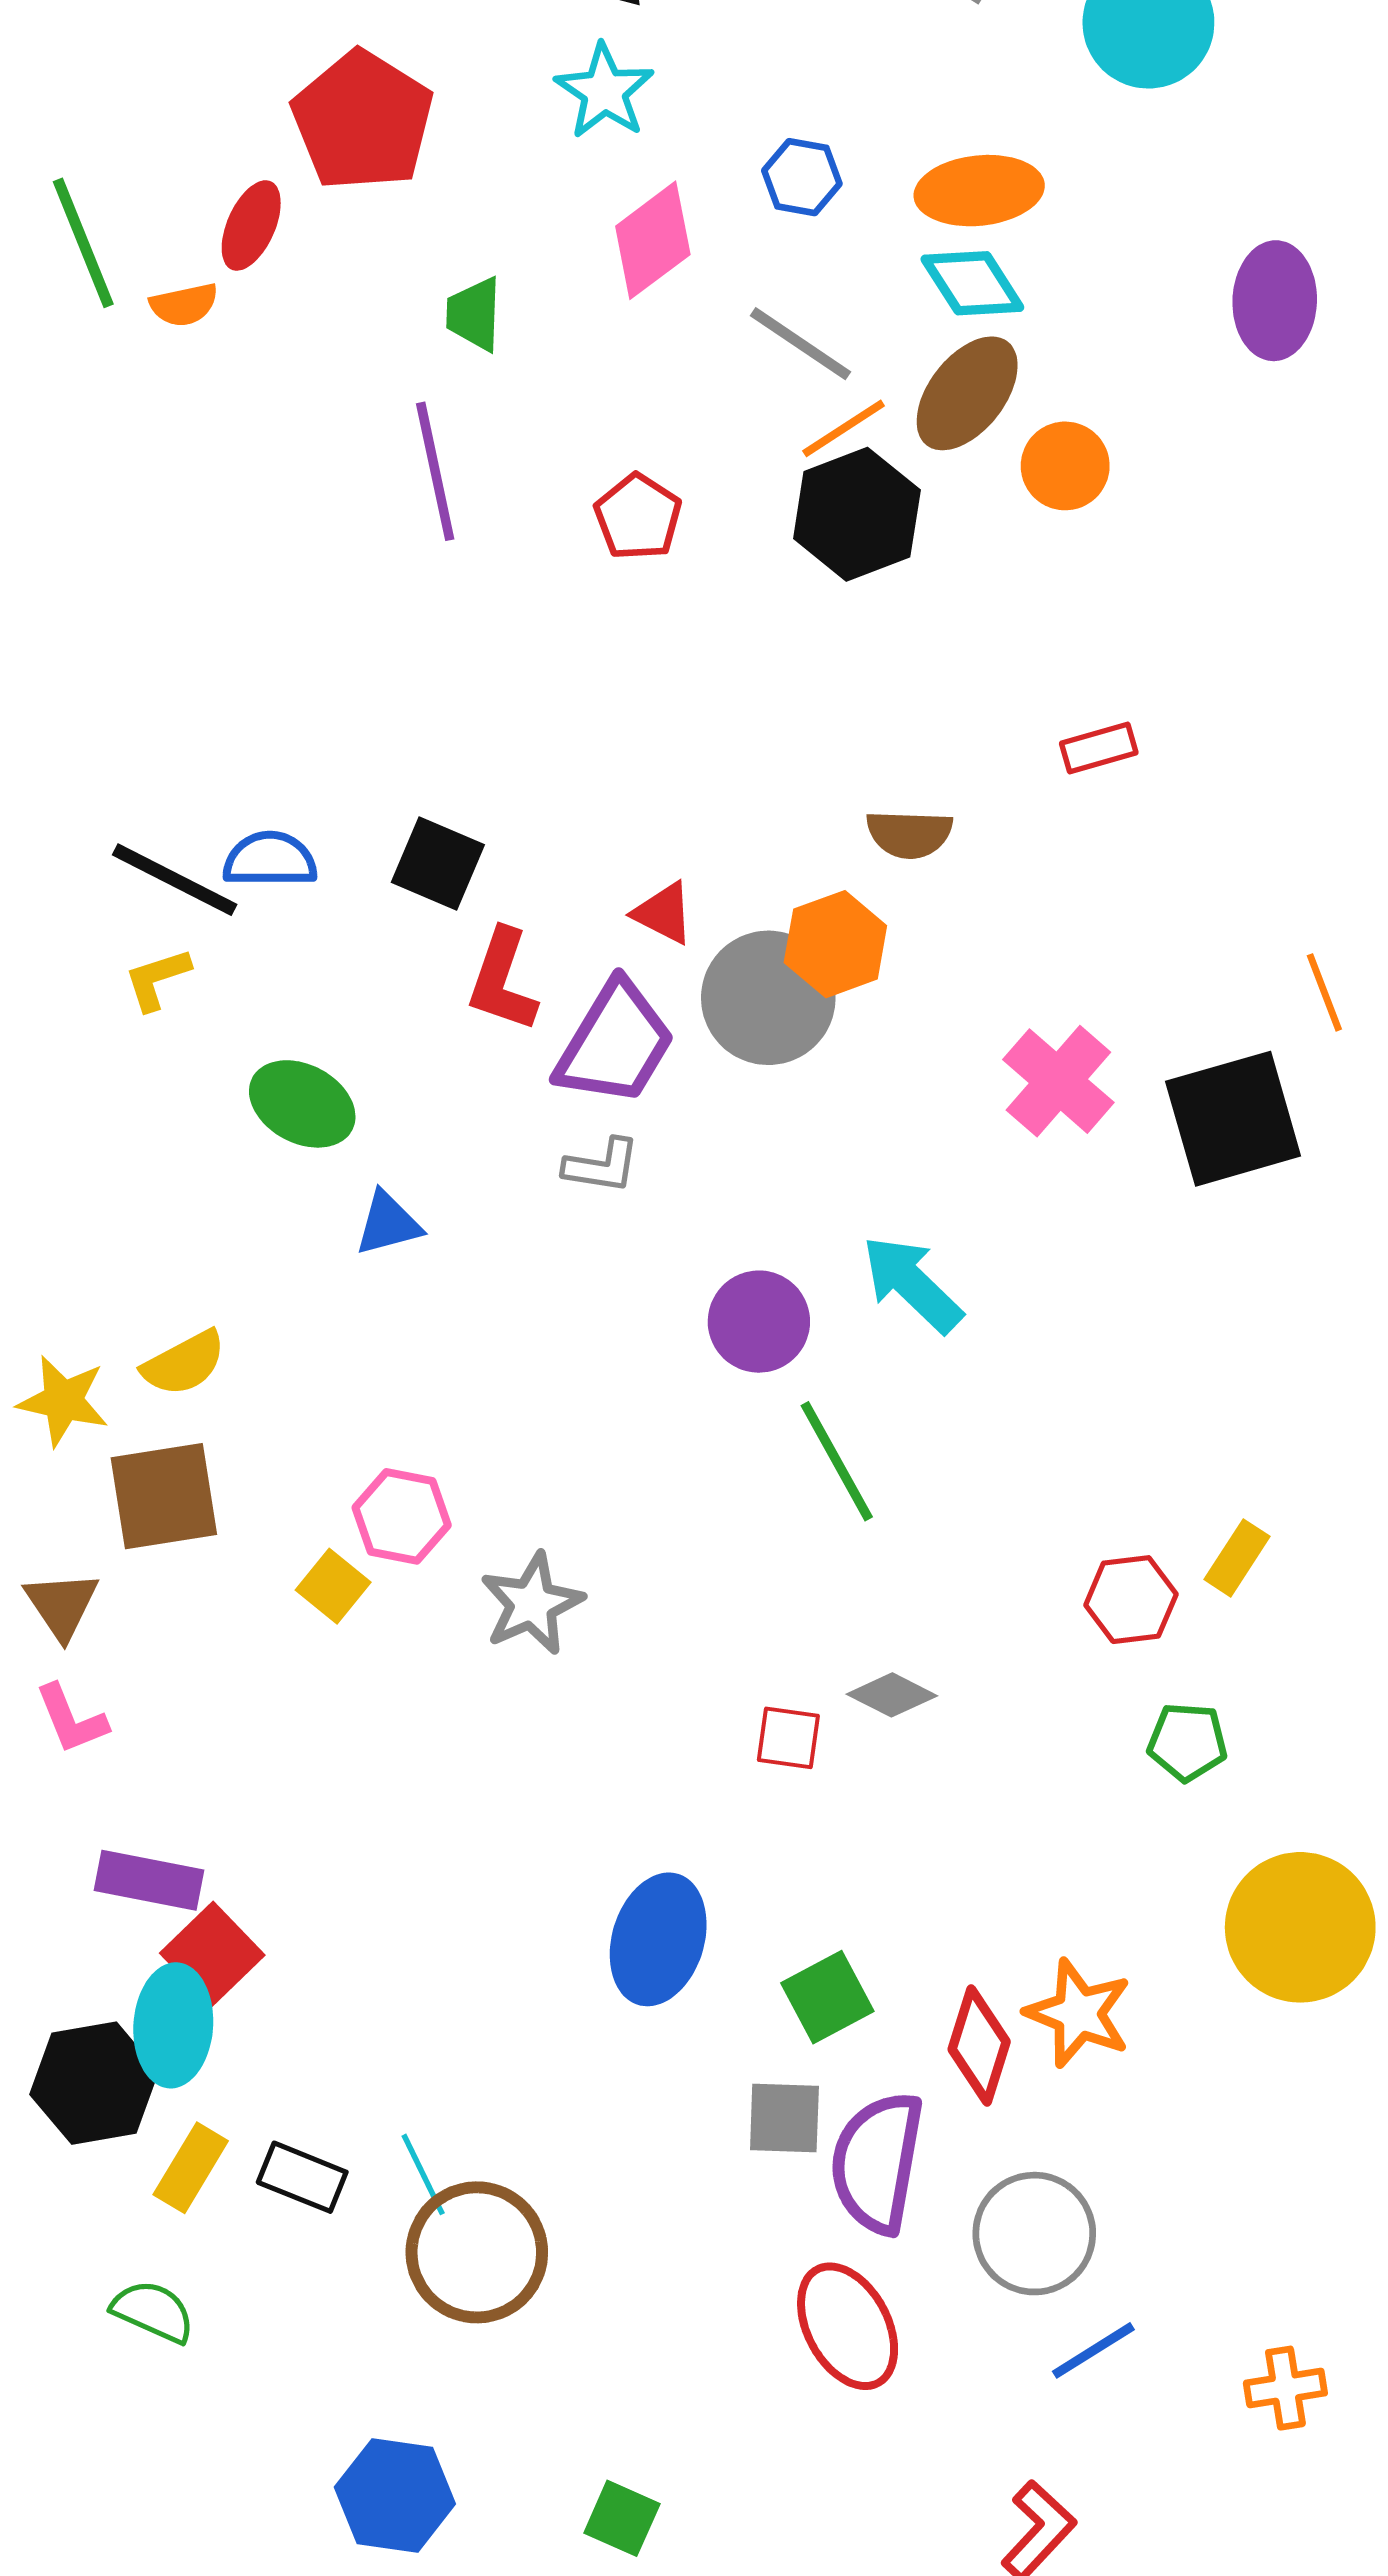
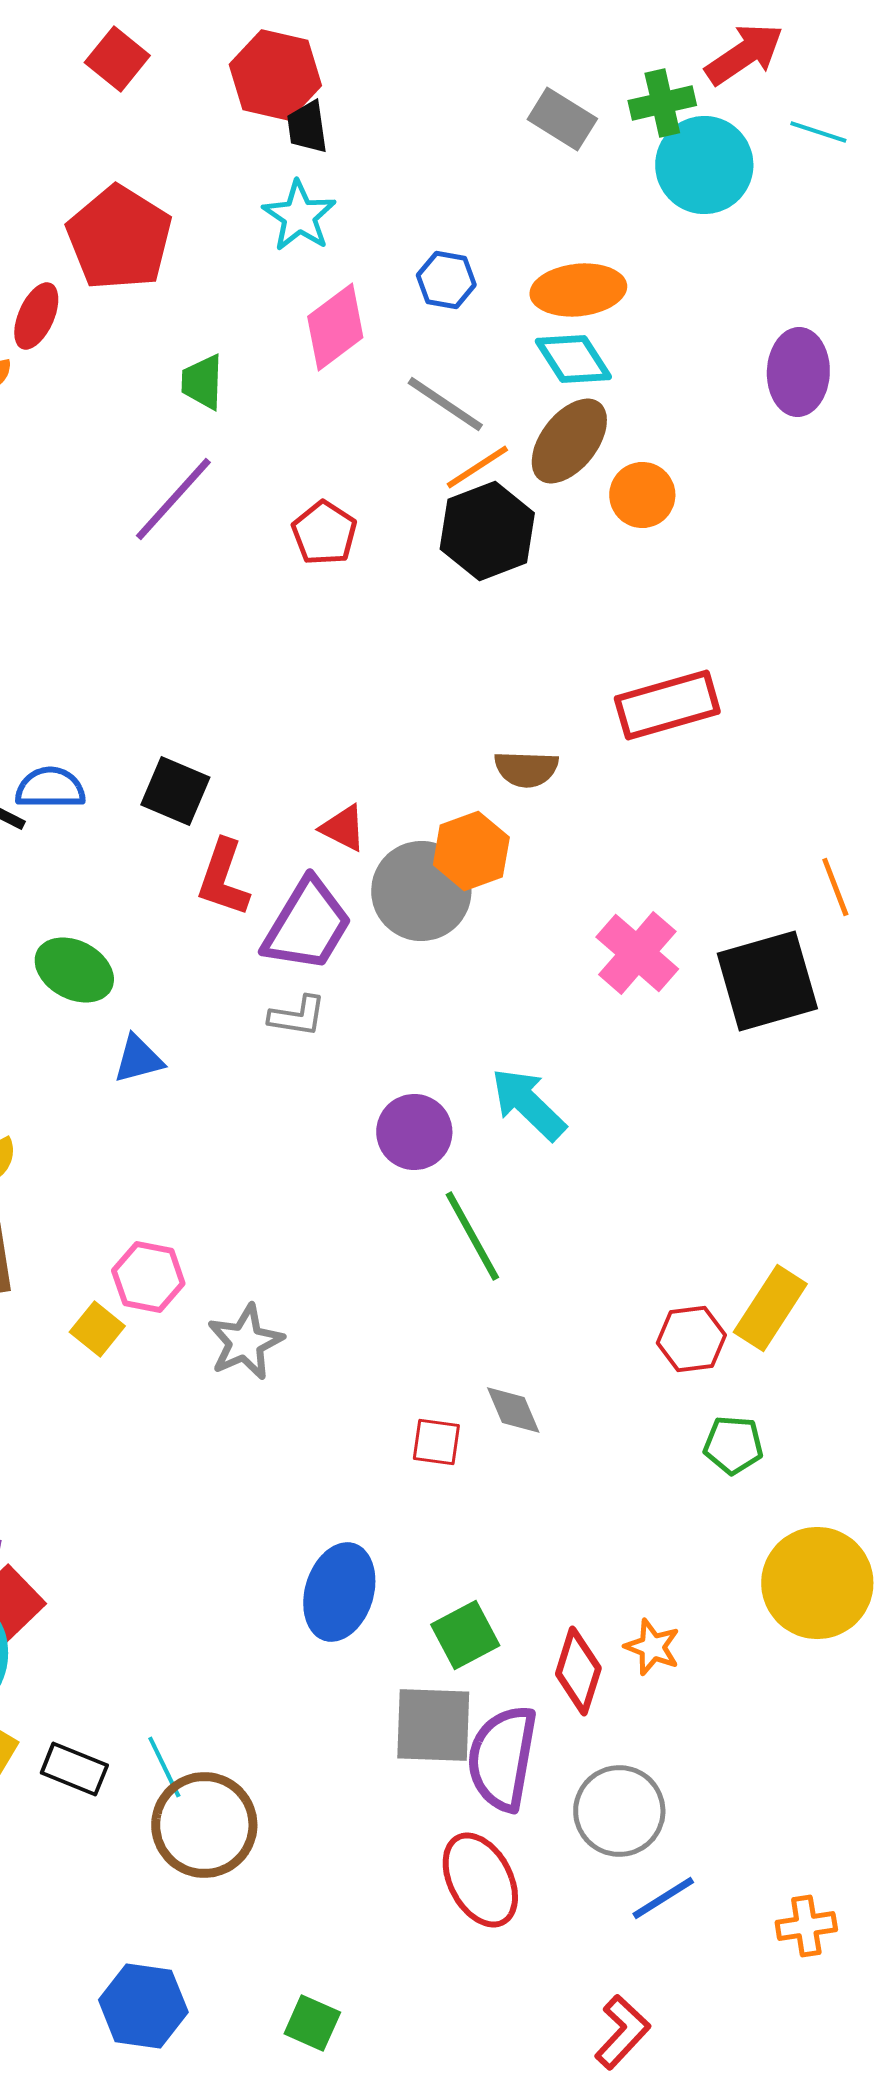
purple line: (435, 471) -> (173, 499), turned 54
red rectangle: (1099, 748) -> (667, 705), size x1.8
yellow rectangle: (1237, 1558) -> (770, 1308), size x1.5
gray diamond: (892, 1695) -> (513, 1410), turned 40
orange star: (1079, 2013) -> (652, 1647), size x0.7
gray square: (784, 2118) -> (433, 1725), size x1.4

